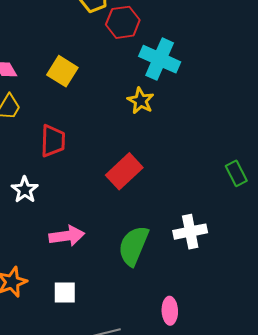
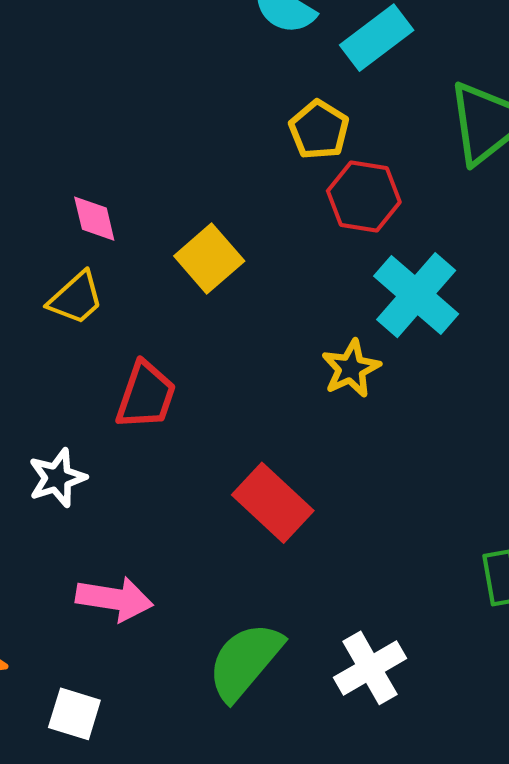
red rectangle: (124, 171) -> (273, 503), turned 69
white cross: (190, 232) -> (370, 668), turned -36

